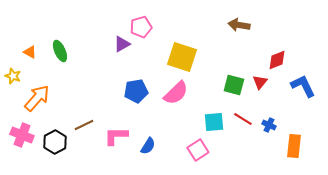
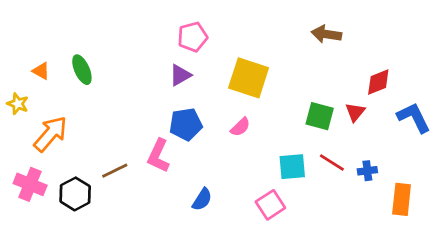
purple triangle: (122, 44) -> (180, 75), moved
pink semicircle: (176, 93) -> (240, 127), size x0.6
blue cross: (269, 125) -> (367, 171), turned -32
pink L-shape: (116, 136) -> (158, 156), moved, turned -65

